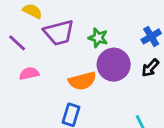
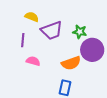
purple line: (17, 43) -> (23, 40), turned 56
pink semicircle: (29, 74) -> (33, 61), turned 32

